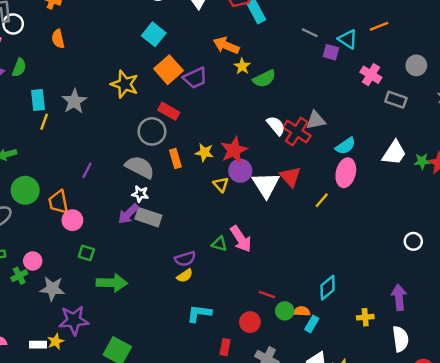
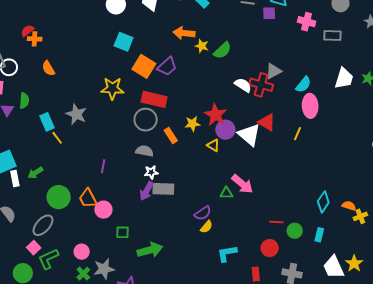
red rectangle: (169, 111) -> (154, 99), size x1.4
yellow line: (44, 122) -> (57, 138), turned -40
gray semicircle: (140, 167) -> (144, 151), size x0.7
green cross: (19, 276) -> (83, 274), moved
orange semicircle: (302, 311) -> (349, 206), moved, turned 32

